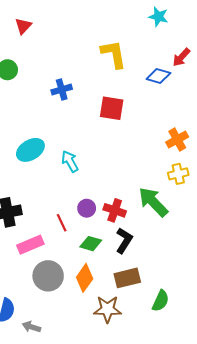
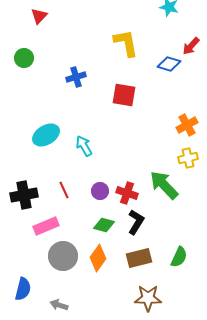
red line: (62, 223) -> (64, 190), moved
green semicircle: (161, 301) -> (179, 257), moved
brown star: (107, 309) -> (148, 298), moved
gray arrow: (31, 327) -> (59, 305), moved

